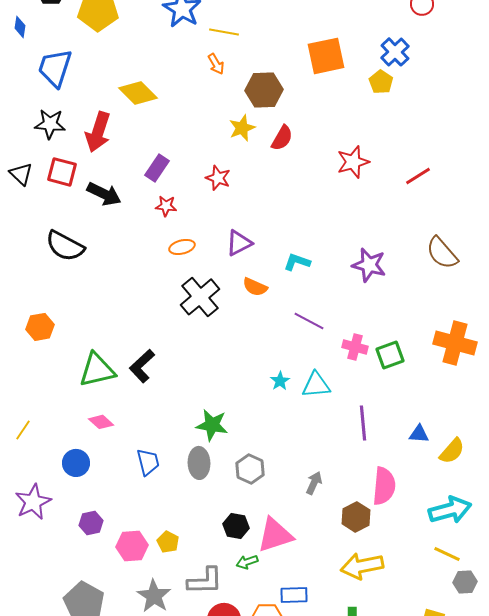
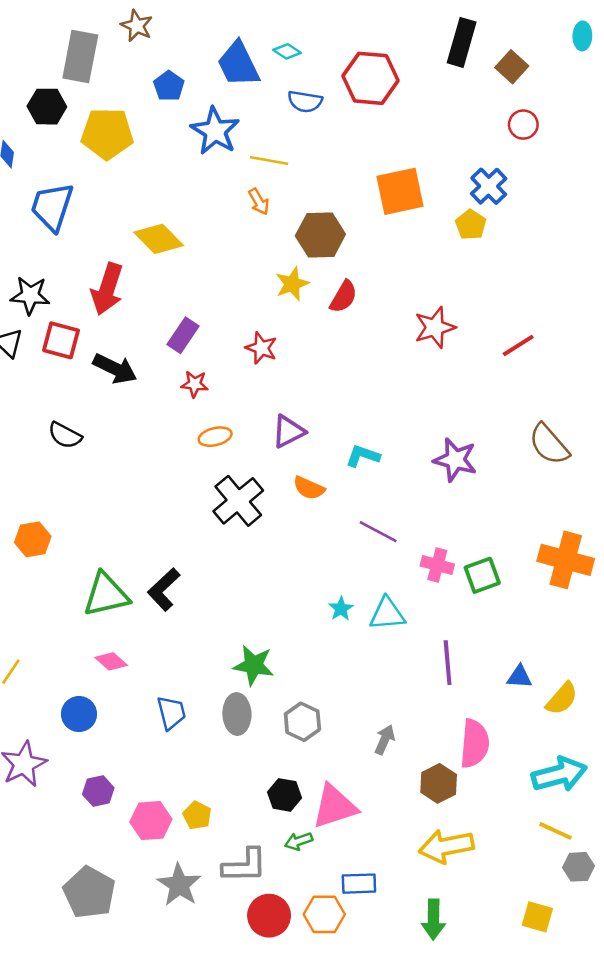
black star: (50, 124) -> (30, 295), moved
black semicircle: (65, 246) -> (65, 435), size x0.7

